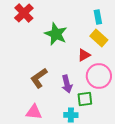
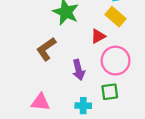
brown L-shape: (39, 78) -> (46, 49), moved
green square: (85, 99) -> (110, 92), moved

